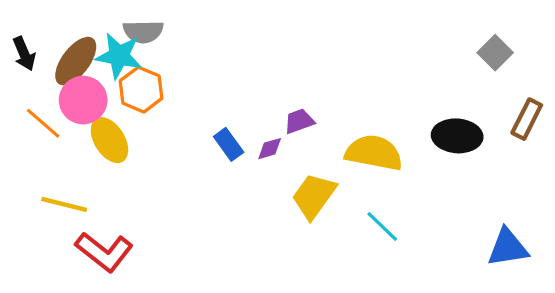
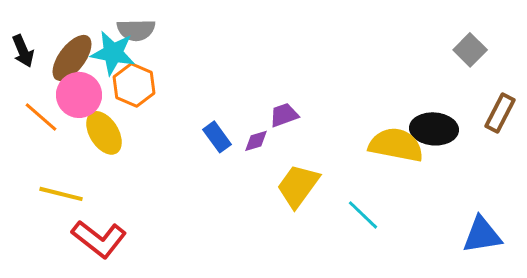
yellow semicircle: (374, 153) -> (396, 145), moved

